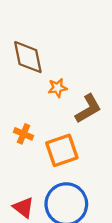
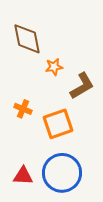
red triangle: (23, 207) -> (23, 176), turned -35

